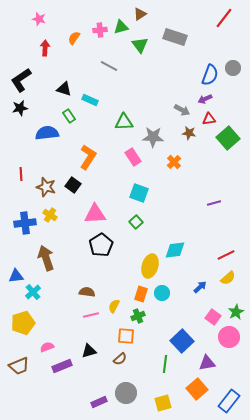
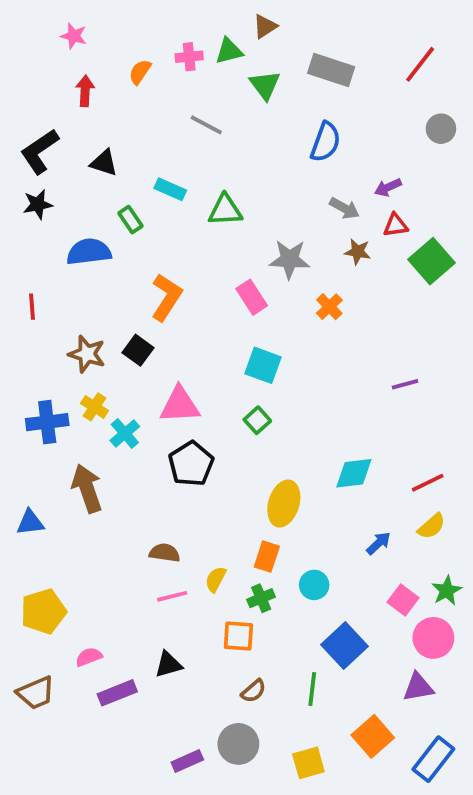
red line: (224, 18) -> (420, 64), moved
blue semicircle: (210, 75) -> (325, 142), moved
black triangle: (64, 89) -> (104, 163), moved
green triangle: (124, 122) -> (225, 210), moved
red line: (21, 174) -> (32, 307), moved
cyan diamond: (175, 250) -> (354, 473), moved
cyan cross: (33, 292) -> (125, 433), moved
cyan circle: (162, 293) -> (314, 585), moved
brown semicircle: (120, 359) -> (254, 691), moved
purple triangle: (207, 363) -> (418, 687), moved

